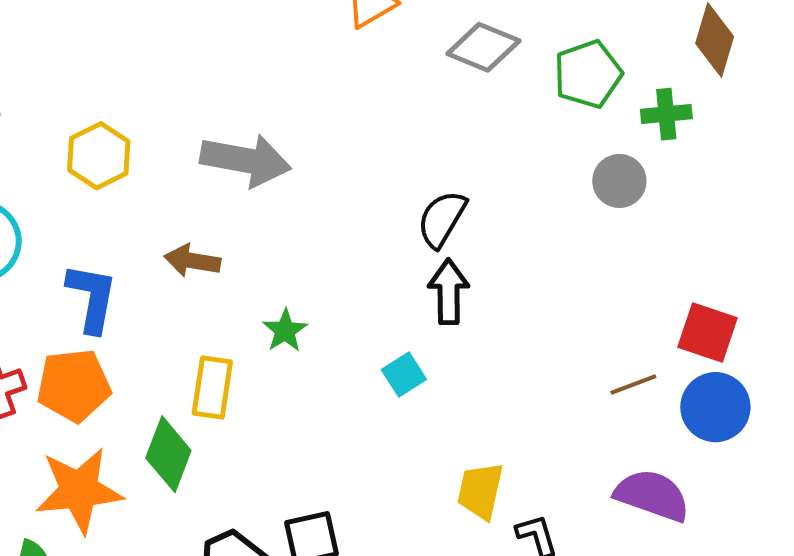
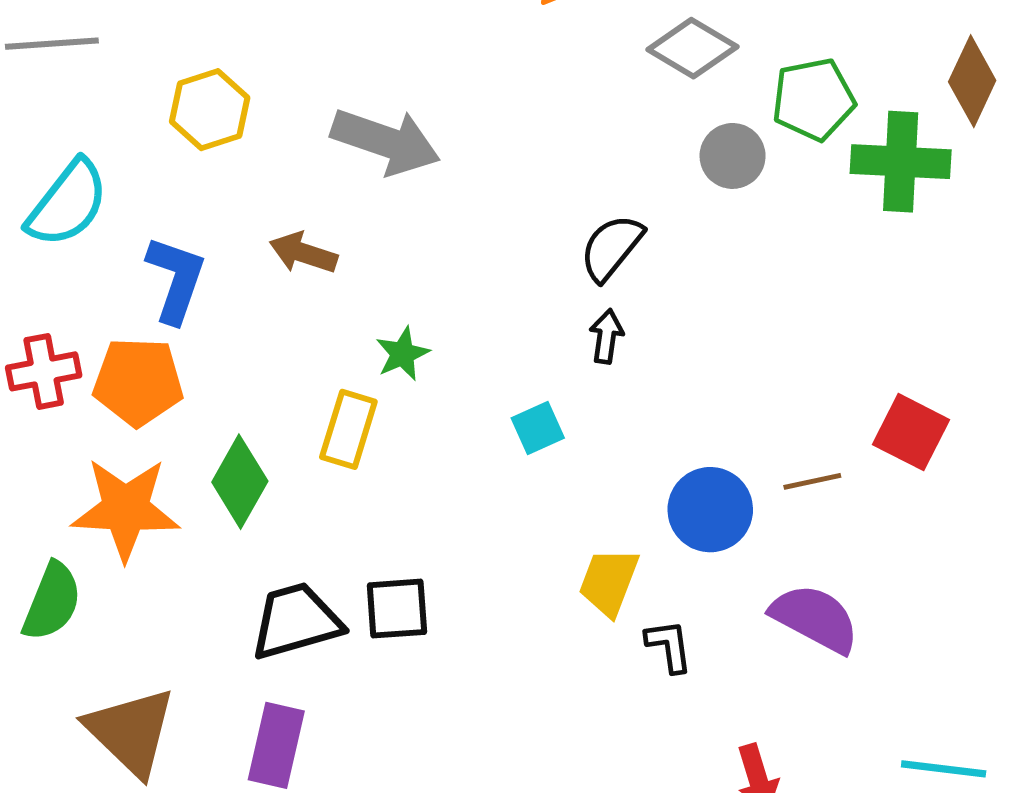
green cross: (666, 114) -> (901, 162), size x1.6
gray circle: (619, 181) -> (733, 156), moved
black arrow: (449, 292) -> (606, 336), size x0.7
yellow rectangle: (212, 388) -> (348, 429), moved
blue circle: (715, 407) -> (710, 510), moved

